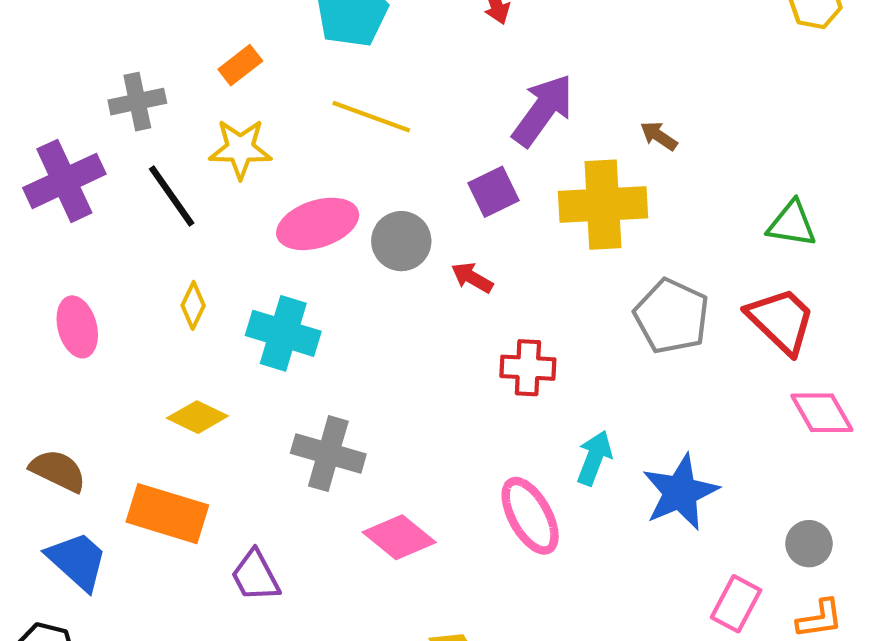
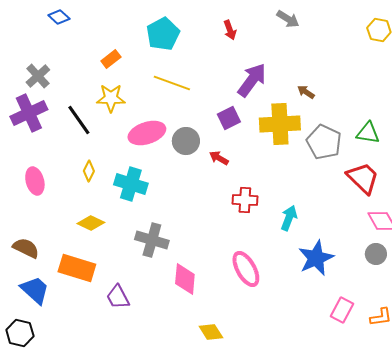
gray cross: (137, 102) -> (38, 76), moved, turned -30
gray pentagon: (672, 316) -> (324, 142), moved
cyan arrow: (594, 458) -> (289, 218), moved
pink diamond: (399, 537) -> (185, 279), turned 56
gray circle: (809, 544) -> (376, 254), moved

